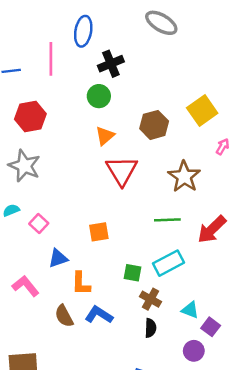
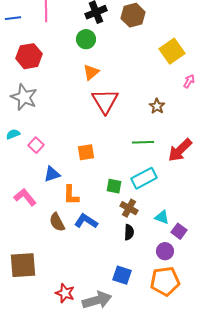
brown hexagon: (154, 125) -> (133, 15), moved
brown star: (184, 177) -> (157, 106), size x0.6

